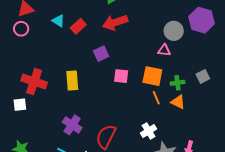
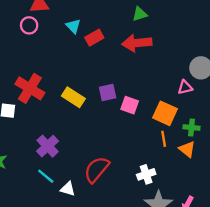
pink triangle: (164, 50) -> (185, 87), turned -32
purple square: (101, 54) -> (108, 93), moved
yellow rectangle: (72, 81) -> (73, 97), turned -66
purple cross: (72, 125) -> (48, 146), moved

